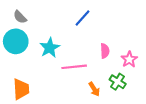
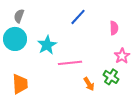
gray semicircle: (20, 17) -> (19, 16), turned 64
pink semicircle: (105, 51) -> (114, 28), moved

